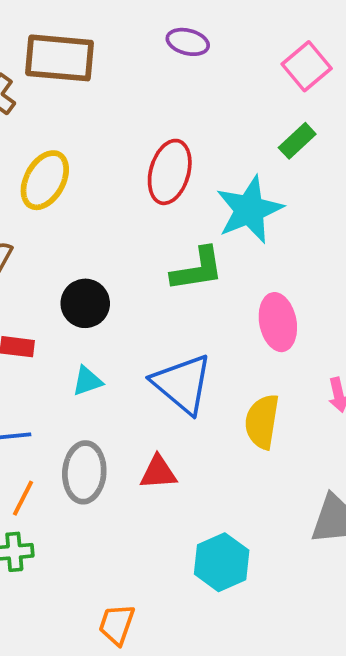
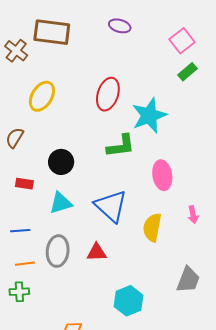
green rectangle: (297, 141) -> (188, 72), moved
cyan triangle: (87, 381) -> (61, 203), size x1.4
orange line: (23, 498) -> (25, 264), turned 54

